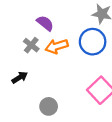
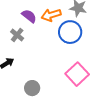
orange arrow: (57, 46) -> (51, 15), moved

